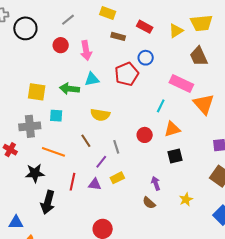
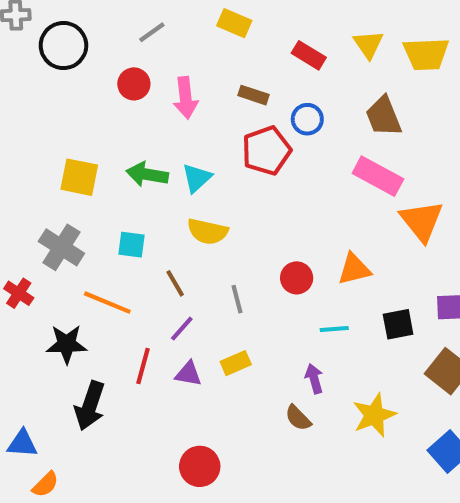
yellow triangle: (176, 31) -> (368, 44), moved, turned -35
brown rectangle: (118, 36) -> (253, 95), moved
brown trapezoid: (199, 56) -> (383, 116), moved
cyan triangle: (92, 79) -> (197, 178), moved, turned -35
cyan line: (161, 106) -> (334, 329), moved, turned 56
cyan square: (56, 116) -> (131, 245), moved
gray cross: (30, 126) -> (61, 247), turned 35
black square: (175, 156) -> (398, 324), moved
purple line: (101, 162) -> (182, 329), moved
yellow star: (186, 199) -> (374, 415), size x1.5

